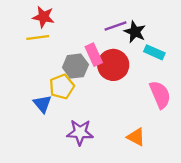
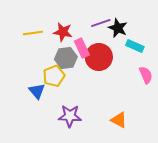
red star: (43, 17) -> (63, 32), moved
pink semicircle: (160, 95) -> (146, 75), moved, size x0.7

